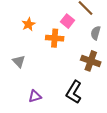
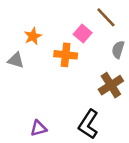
gray triangle: (19, 61) -> (16, 60), moved, turned -32
brown cross: (91, 61) -> (111, 85), turned 36

